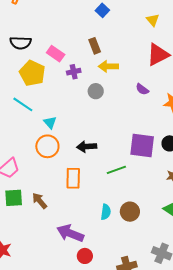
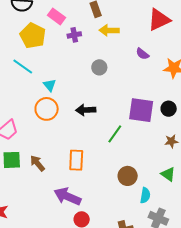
gray circle: (96, 91) -> (99, 67), moved
green line: (116, 170) -> (115, 134), turned -36
orange rectangle: (73, 178) -> (76, 160), moved
cyan semicircle: (106, 212) -> (145, 195), moved

